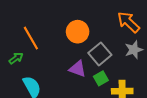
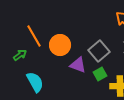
orange circle: (78, 32) -> (60, 45), moved

